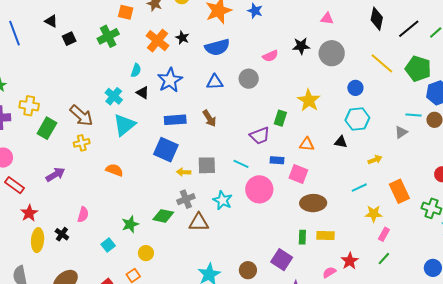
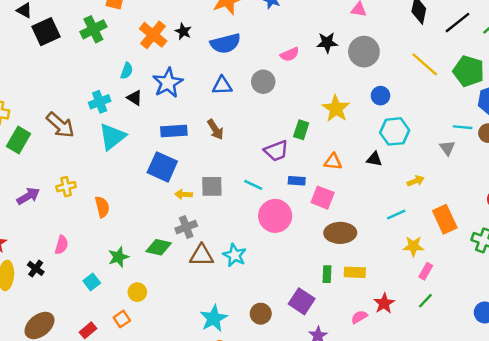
black square: (69, 39) -> (46, 32), size x1.6
blue circle: (355, 88) -> (380, 96), moved
cyan cross: (114, 96) -> (100, 102), turned 30
gray triangle: (401, 132) -> (447, 148), turned -32
yellow cross: (82, 143) -> (66, 187), moved
orange semicircle: (114, 170) -> (102, 207), moved, turned 54
cyan star: (223, 200) -> (235, 255), moved

